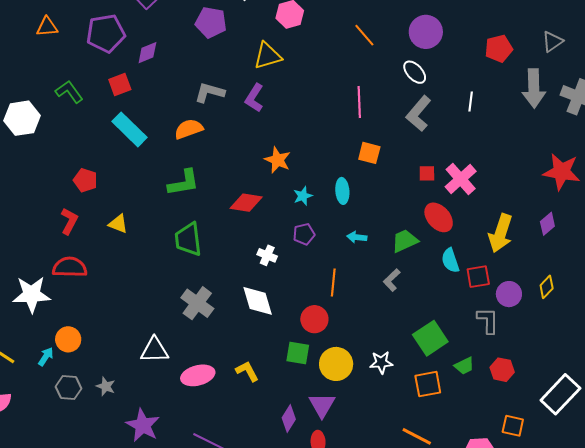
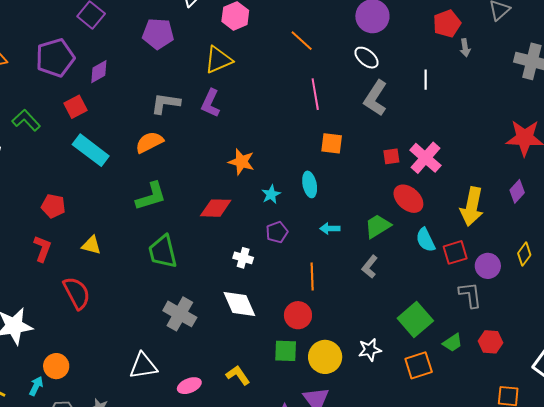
orange line: (364, 35) -> (302, 41), moved
gray arrow: (534, 88) -> (465, 48), moved, size x0.5
red semicircle: (70, 267) -> (77, 293), moved, turned 68
pink ellipse: (198, 375) -> (189, 386), size x0.7

